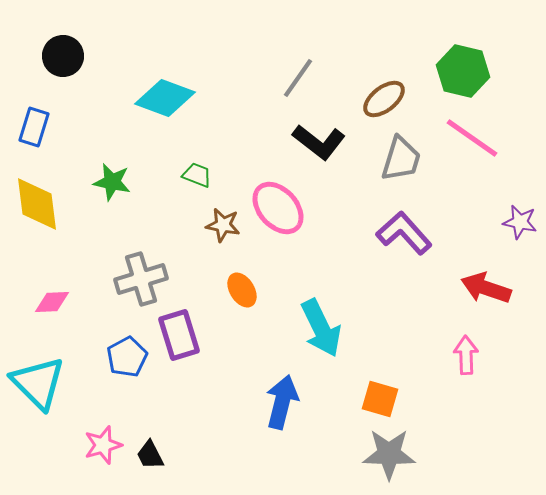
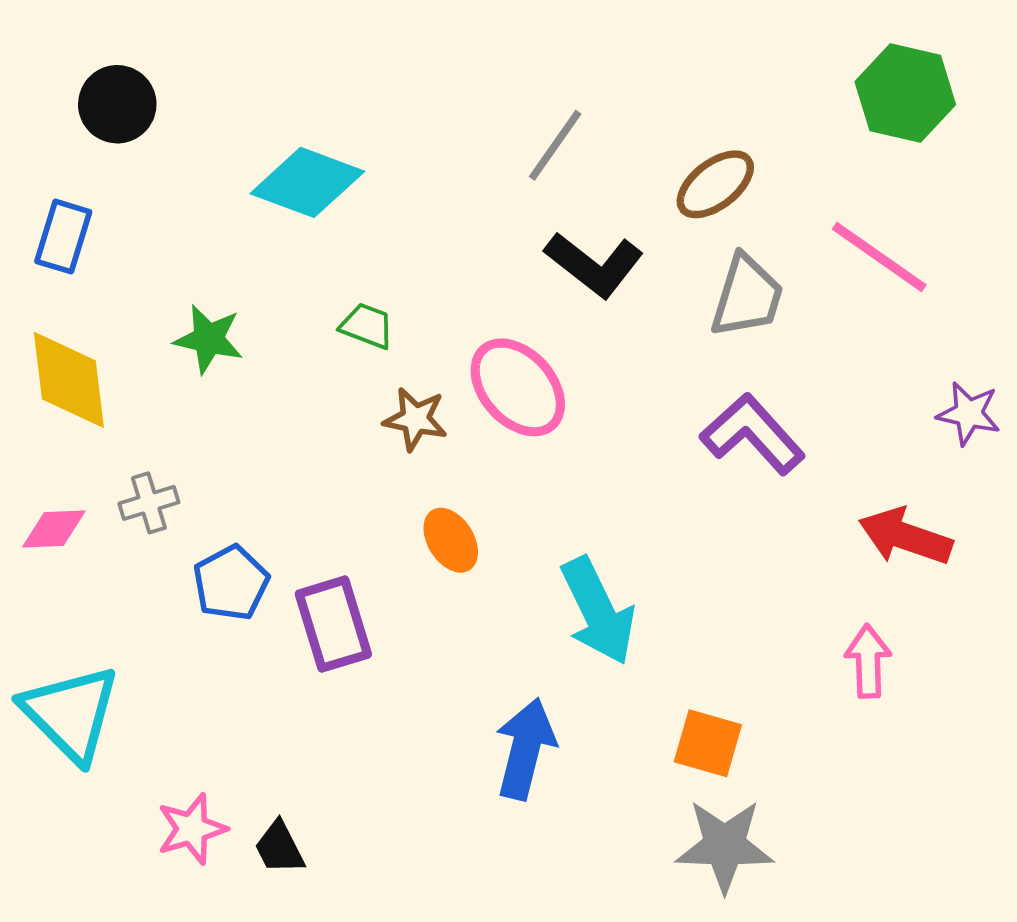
green hexagon: (463, 71) -> (905, 93), moved
gray cross: (141, 279) -> (149, 503), moved, size x0.6
pink diamond: (52, 302) -> (54, 529), moved
blue pentagon: (127, 357) -> (231, 583), moved

